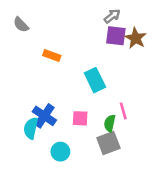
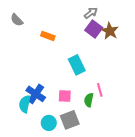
purple square: (116, 36) -> (94, 29), turned 30
orange rectangle: (52, 55) -> (48, 36), moved
gray square: (108, 143) -> (70, 120), moved

